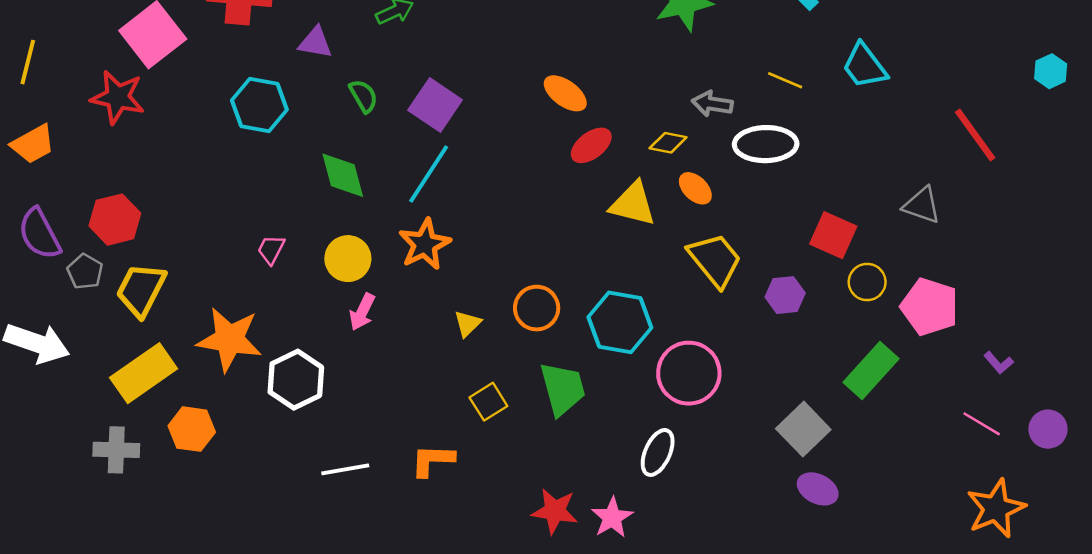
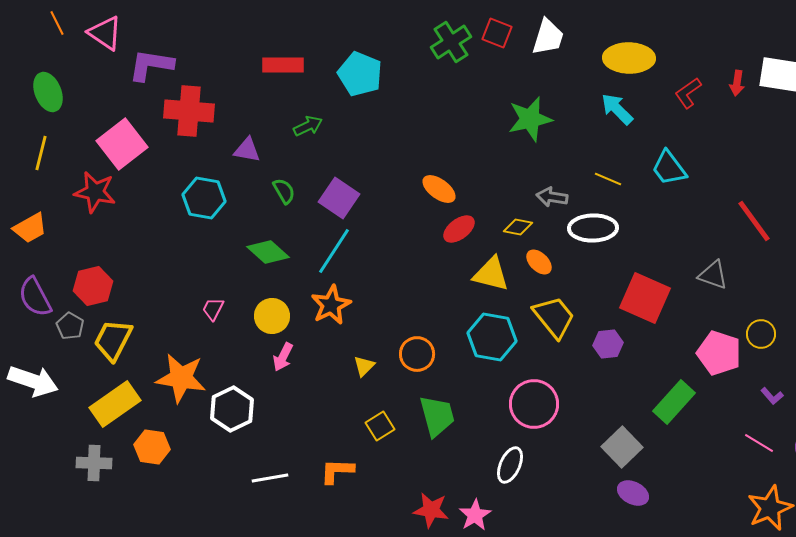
yellow line: (28, 62) -> (41, 153), moved
green diamond: (343, 175) -> (268, 252), turned -33
red square: (833, 235) -> (645, 298), size x1.4
yellow circle: (867, 282) -> (761, 334), moved
cyan hexagon: (620, 322) -> (492, 337), moved

